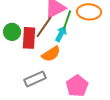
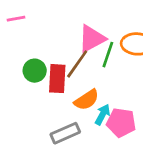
cyan arrow: (61, 34) -> (103, 115), moved
pink pentagon: (77, 86) -> (121, 122), moved, turned -30

